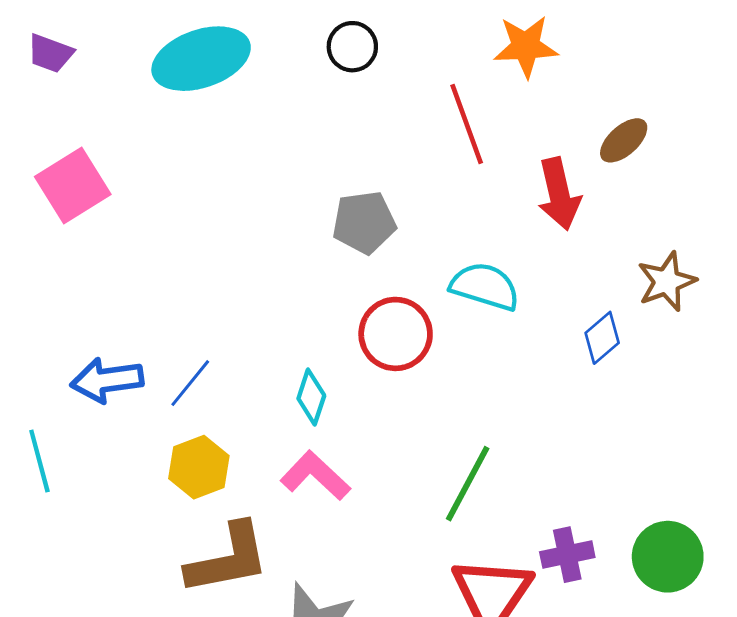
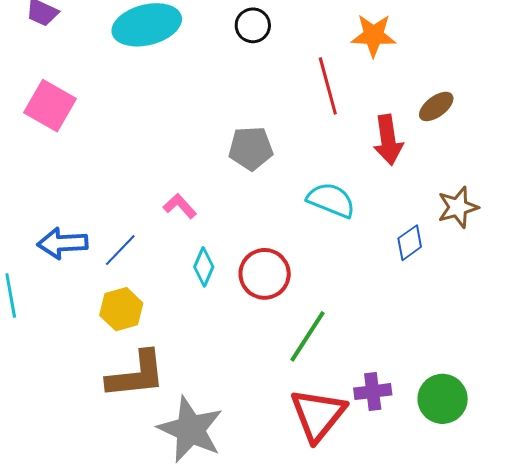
pink square: (73, 186) -> (50, 106), turned -33
red circle: (396, 334) -> (265, 274), moved
pink L-shape: (315, 476) -> (180, 206), moved, size x0.7

